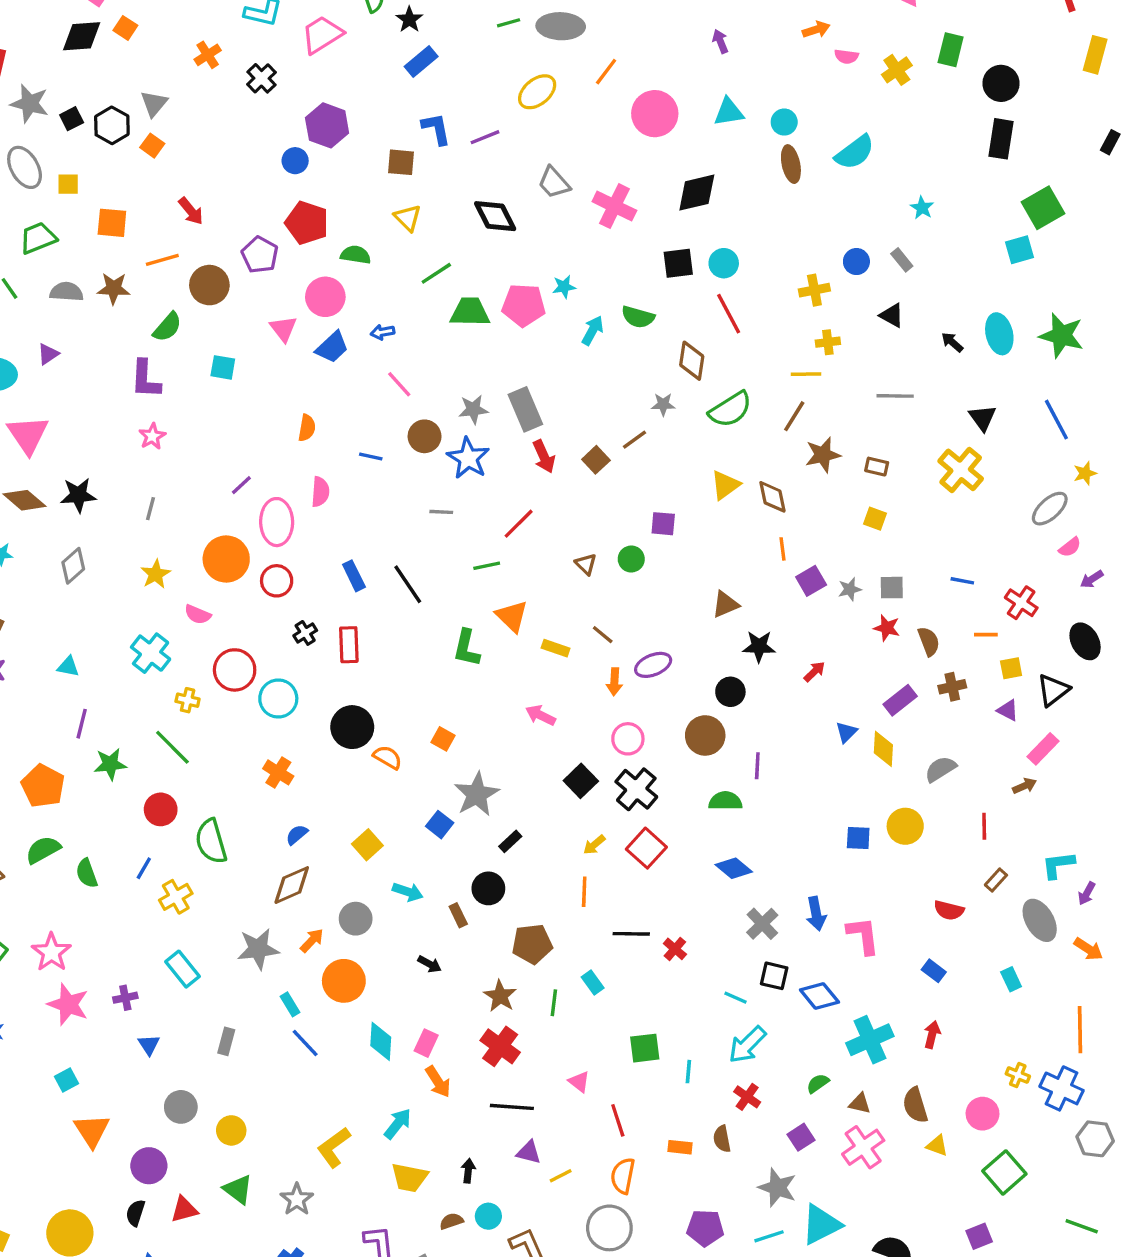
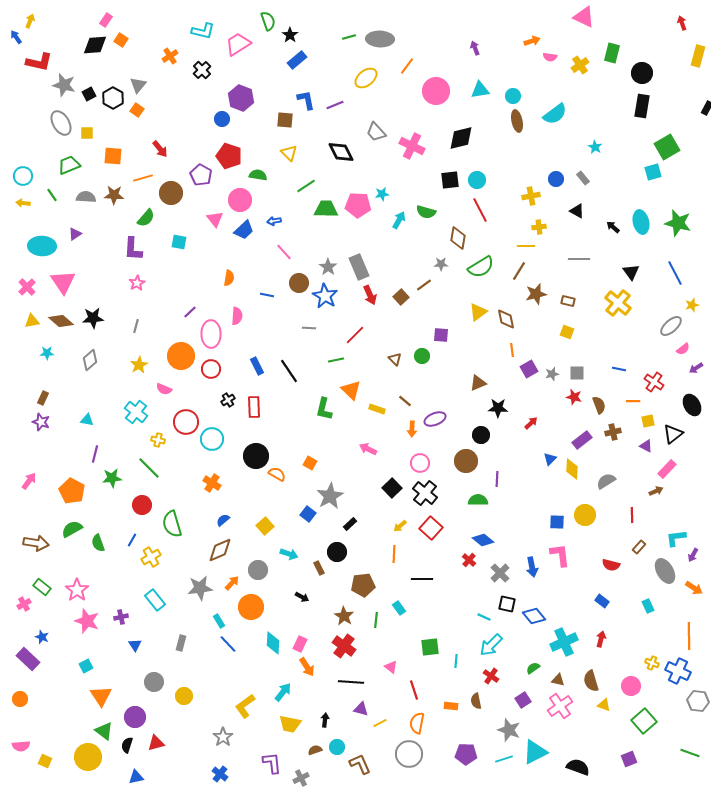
gray star: (473, 409) -> (328, 267), turned -30
pink L-shape: (863, 935) -> (560, 555), moved
red cross: (675, 949) -> (469, 560), moved
green triangle: (238, 1189) -> (104, 731), moved

